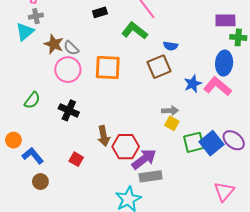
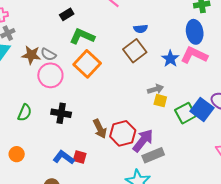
green L-shape: (135, 31) -> (82, 36), moved
orange square: (108, 68) -> (87, 64), turned -36
blue L-shape: (33, 156) -> (64, 157), moved

